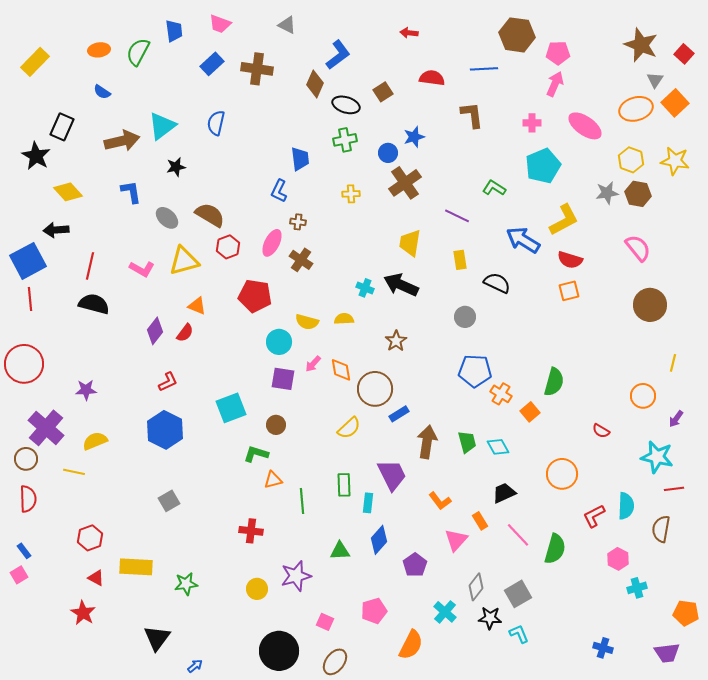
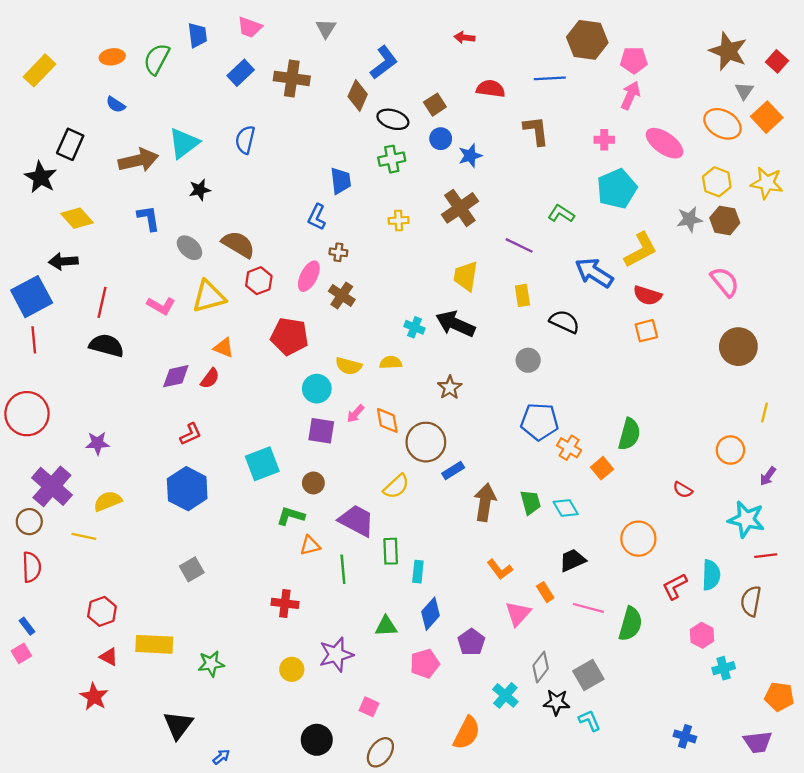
gray triangle: (287, 25) -> (326, 28), turned 36
orange ellipse: (636, 109) -> (722, 124), turned 44
blue circle: (388, 153) -> (441, 139), moved
purple diamond: (155, 331) -> (176, 376), turned 40
purple trapezoid: (392, 475) -> (357, 520), moved, turned -36
pink line: (518, 535) -> (588, 608), turned -32
pink pentagon: (374, 611) -> (425, 664), moved
black circle: (279, 651) -> (317, 740), size x0.7

